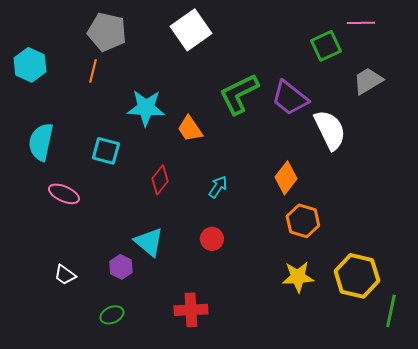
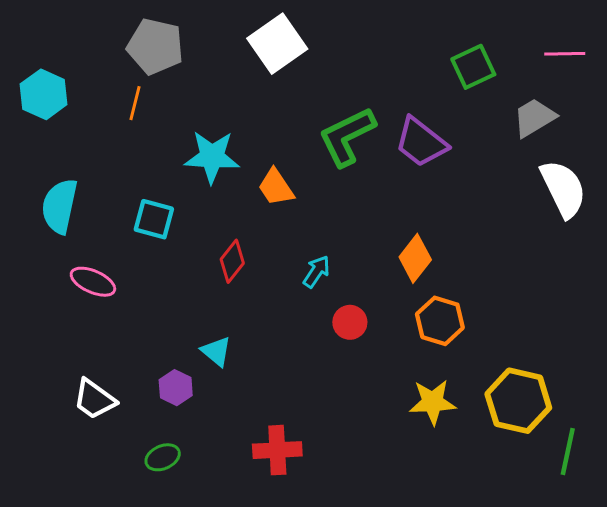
pink line: (361, 23) -> (565, 54), moved
white semicircle: (330, 130) -> (563, 189), moved
red circle: (212, 239) -> (350, 322), moved
cyan triangle: (149, 242) -> (216, 351), size x0.7
white trapezoid: (65, 275) -> (94, 399), size x1.4

